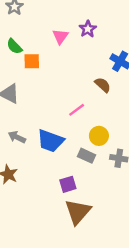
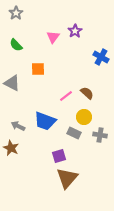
orange square: (32, 61) -> (38, 69), moved
brown semicircle: (103, 85) -> (87, 93), moved
gray arrow: (17, 137) -> (18, 126), moved

